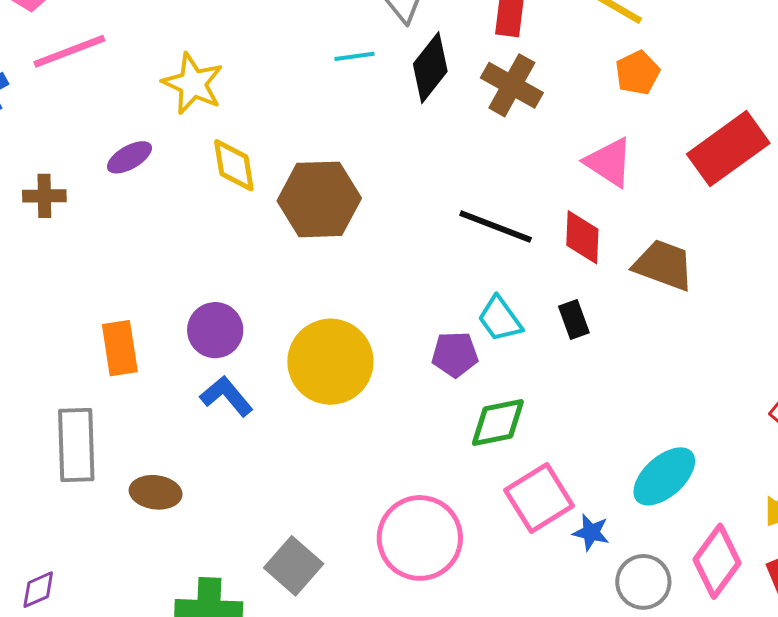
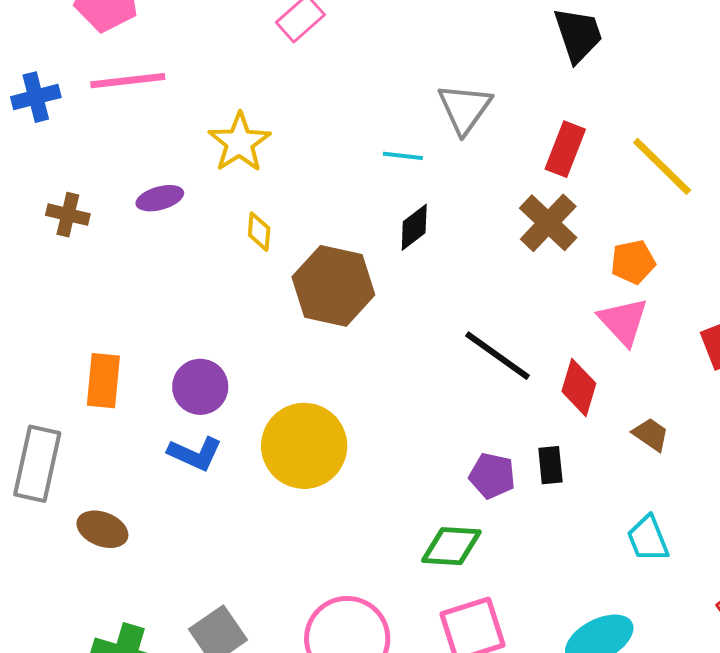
black diamond: (430, 68) -> (414, 227), moved, size x0.7
orange pentagon: (637, 73) -> (633, 262), moved
yellow diamond: (234, 165) -> (259, 232), size x0.7
brown trapezoid: (664, 265) -> (651, 434), size x0.6
cyan trapezoid: (500, 319) -> (648, 539), moved
purple pentagon: (455, 354) -> (492, 476), moved
blue L-shape: (227, 396) -> (195, 454), turned 140

